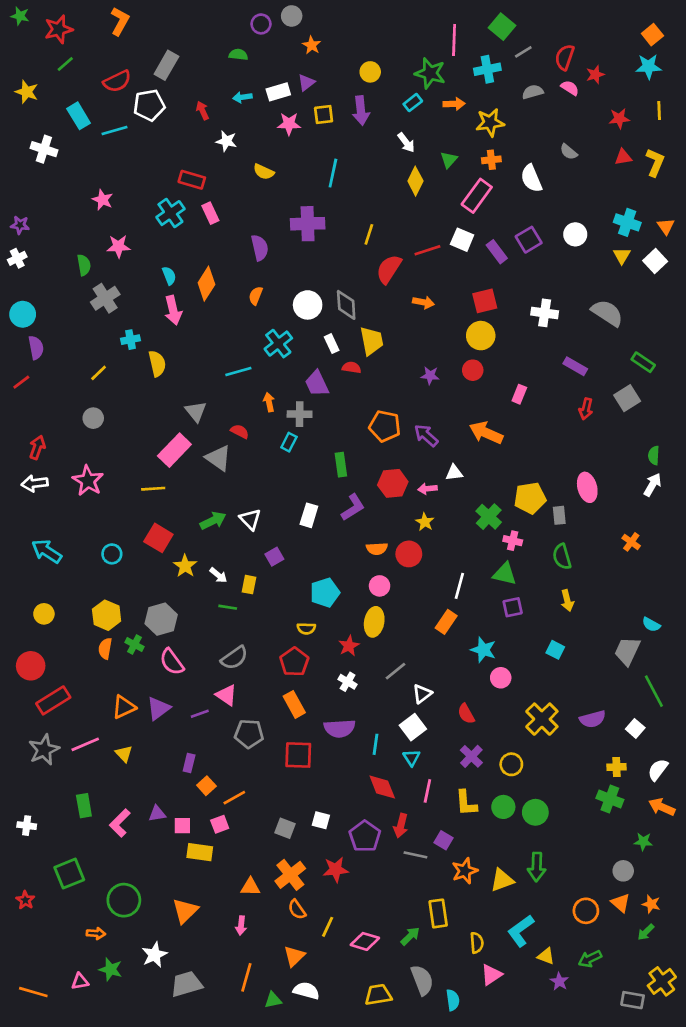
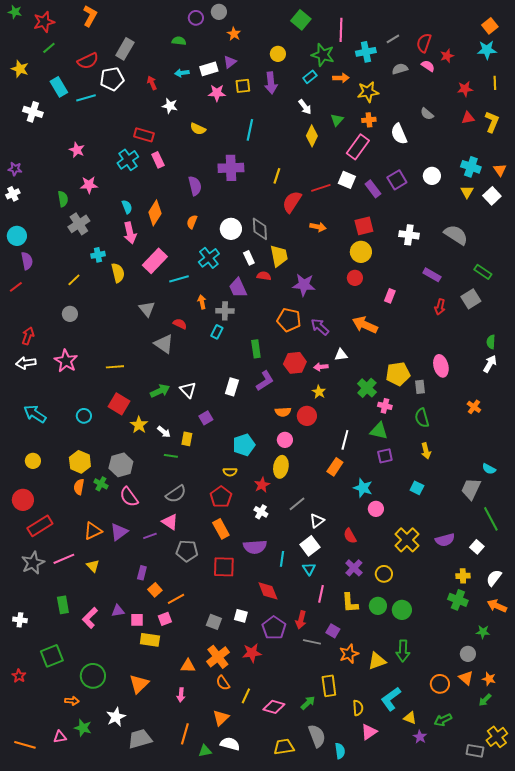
green square: (502, 27) -> (301, 20), moved
purple star: (430, 376) -> (304, 285), moved, size x1.6
pink rectangle: (174, 450) -> (155, 261), moved
red diamond: (382, 787) -> (268, 591), moved

